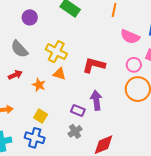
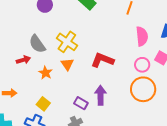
pink semicircle: (130, 37) -> (142, 36), turned -126
gray semicircle: (19, 49) -> (37, 44), moved
orange triangle: (59, 74) -> (67, 64), turned 32

